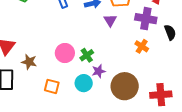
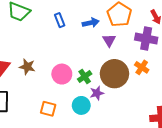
brown star: (29, 62) -> (27, 67), moved
brown circle: (125, 86) -> (114, 74), moved

